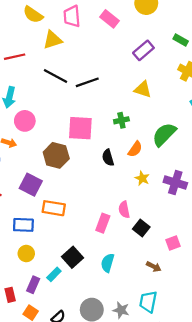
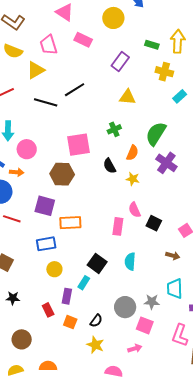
black line: (87, 82) -> (75, 90), moved
yellow star: (142, 178) -> (133, 179), moved
purple cross: (175, 183) -> (166, 163), moved, turned 30

